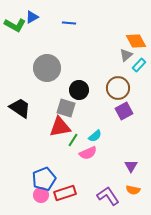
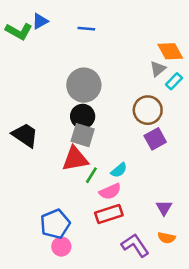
gray circle: (47, 68) -> (84, 85), moved
black circle: (79, 90) -> (83, 116), moved
red rectangle: (65, 193) -> (109, 214), moved
pink circle: (41, 195) -> (61, 247), moved

